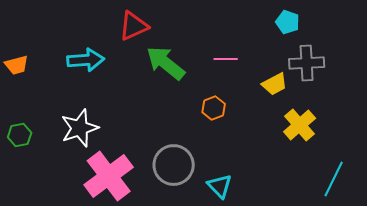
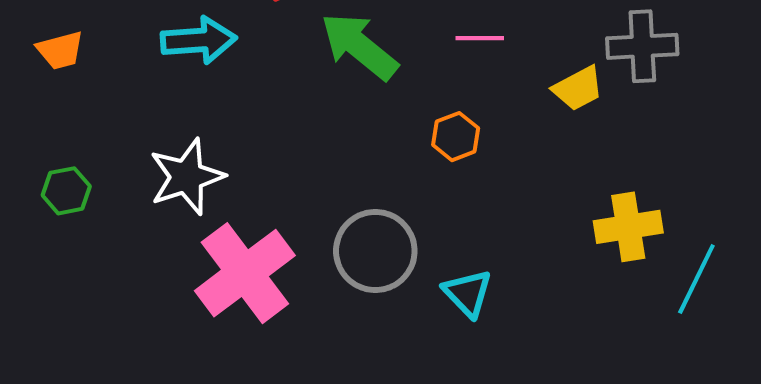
yellow cross: (300, 125) -> (628, 227), moved, turned 32

